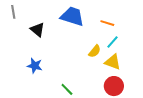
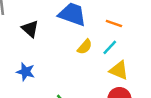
cyan line: (113, 42) -> (110, 47), moved
yellow semicircle: (95, 51) -> (85, 47), moved

